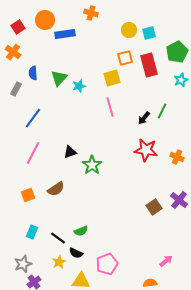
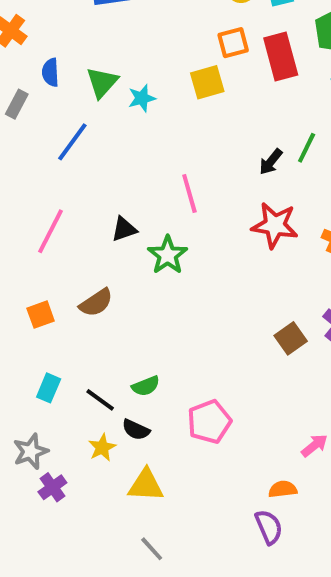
pink line: (110, 107) -> (189, 193), moved
blue line: (33, 118) -> (72, 142), moved
pink pentagon: (107, 264) -> (209, 422), moved

